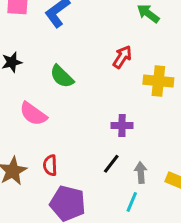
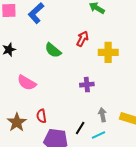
green semicircle: (62, 76) -> (53, 50), moved
black line: (111, 164) -> (80, 128), moved
cyan line: (132, 202) -> (99, 135), turned 48

